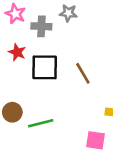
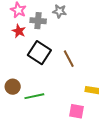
red star: (17, 52) -> (19, 31), moved
black square: (45, 67) -> (39, 53), turned 30

